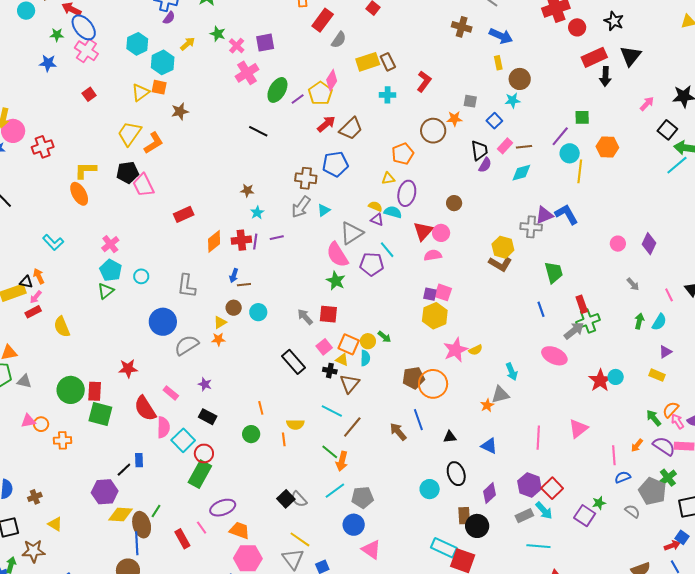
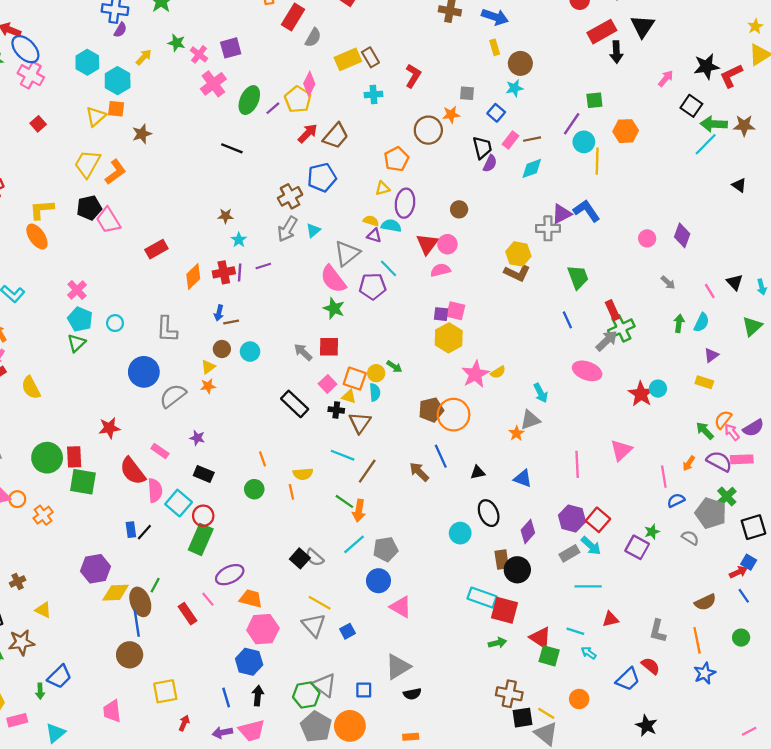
brown cross: (306, 178) -> (290, 196), turned -30
orange cross: (63, 440) -> (43, 515), turned -30
black line: (124, 470) -> (144, 532), moved

